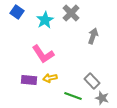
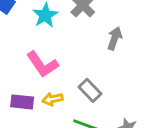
gray rectangle: (92, 81) -> (90, 90), moved

